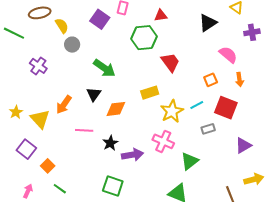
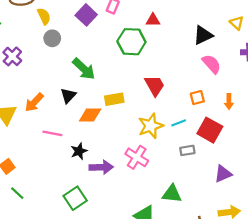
pink semicircle: (228, 55) -> (212, 64), moved
red trapezoid: (170, 62) -> (155, 86), moved
yellow rectangle: (150, 93) -> (114, 99), moved
green triangle: (190, 161) -> (172, 194), moved, turned 36
green square: (113, 186) -> (75, 198), turned 30

